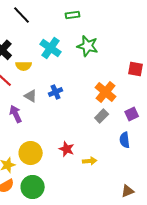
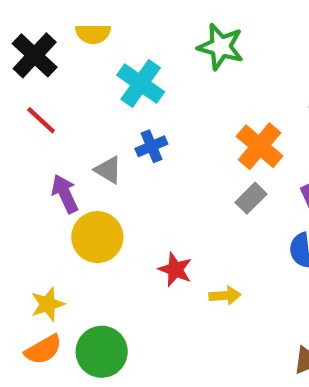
cyan cross: (51, 48) -> (141, 83), moved
yellow semicircle: (24, 66) -> (93, 34), moved
gray triangle: (31, 96) -> (108, 170), moved
yellow circle: (31, 153) -> (97, 237), moved

